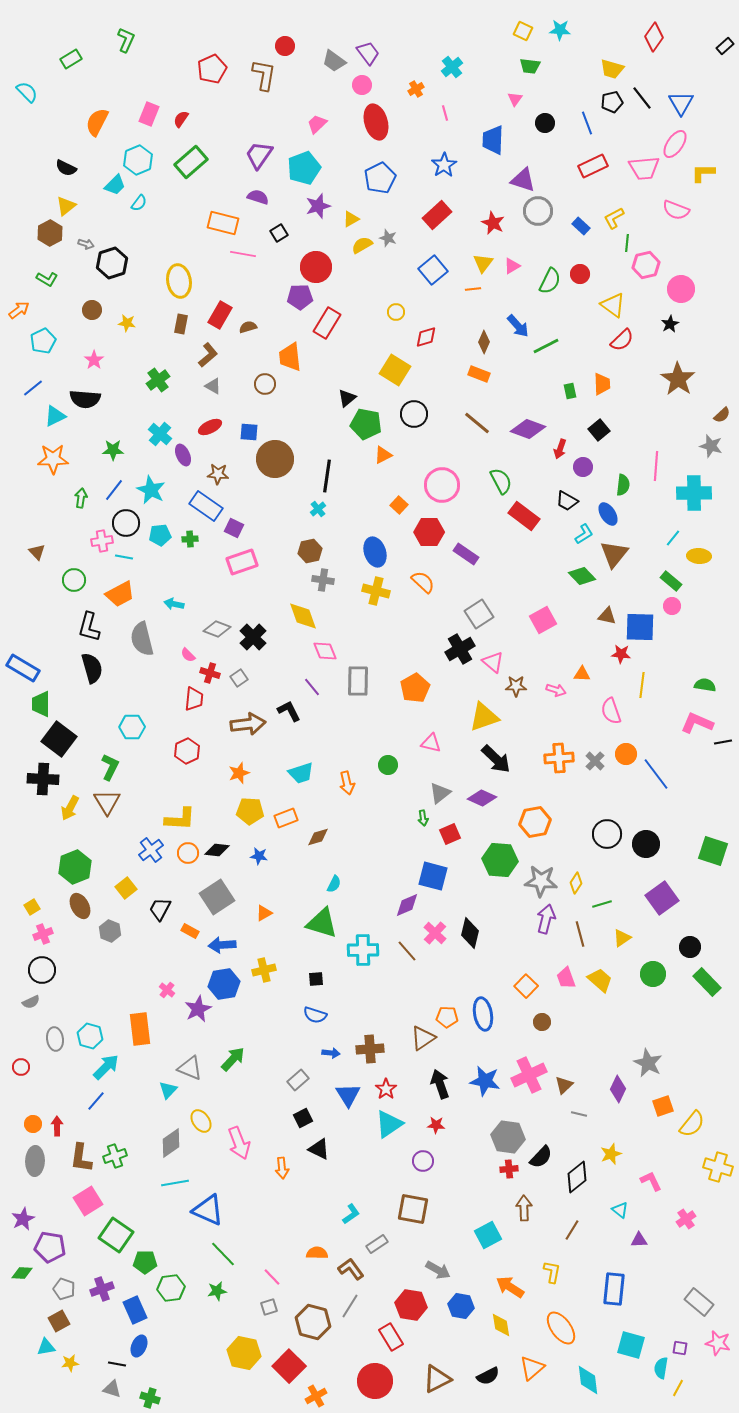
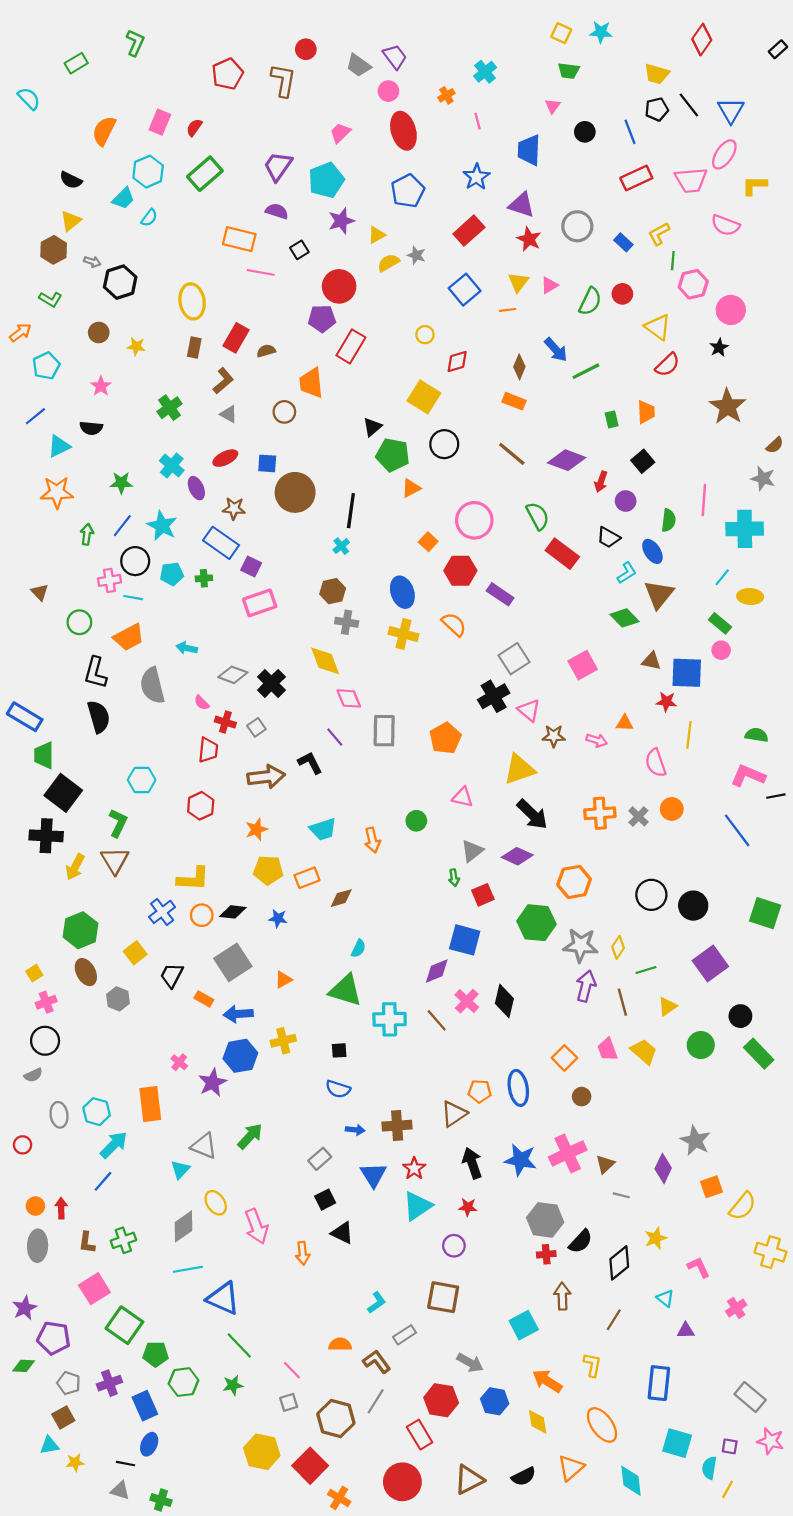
purple triangle: (523, 180) -> (522, 205), moved
black semicircle: (85, 399) -> (91, 428), size x0.7
blue line: (656, 774) -> (737, 830), moved
brown L-shape: (81, 1158) -> (87, 1243), size x0.7
orange cross: (316, 1396) -> (339, 1498), turned -30

